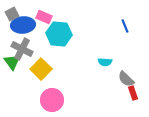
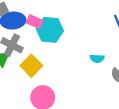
pink rectangle: (44, 17) -> (34, 22), moved

